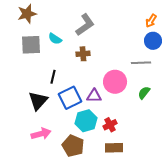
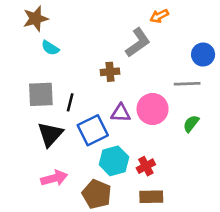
orange arrow: (151, 21) -> (159, 16), moved, turned 32
gray L-shape: (85, 25) -> (138, 43), moved
cyan semicircle: (55, 39) -> (50, 48), moved
gray square: (31, 45) -> (41, 94), moved
purple triangle: (94, 96) -> (121, 113), moved

